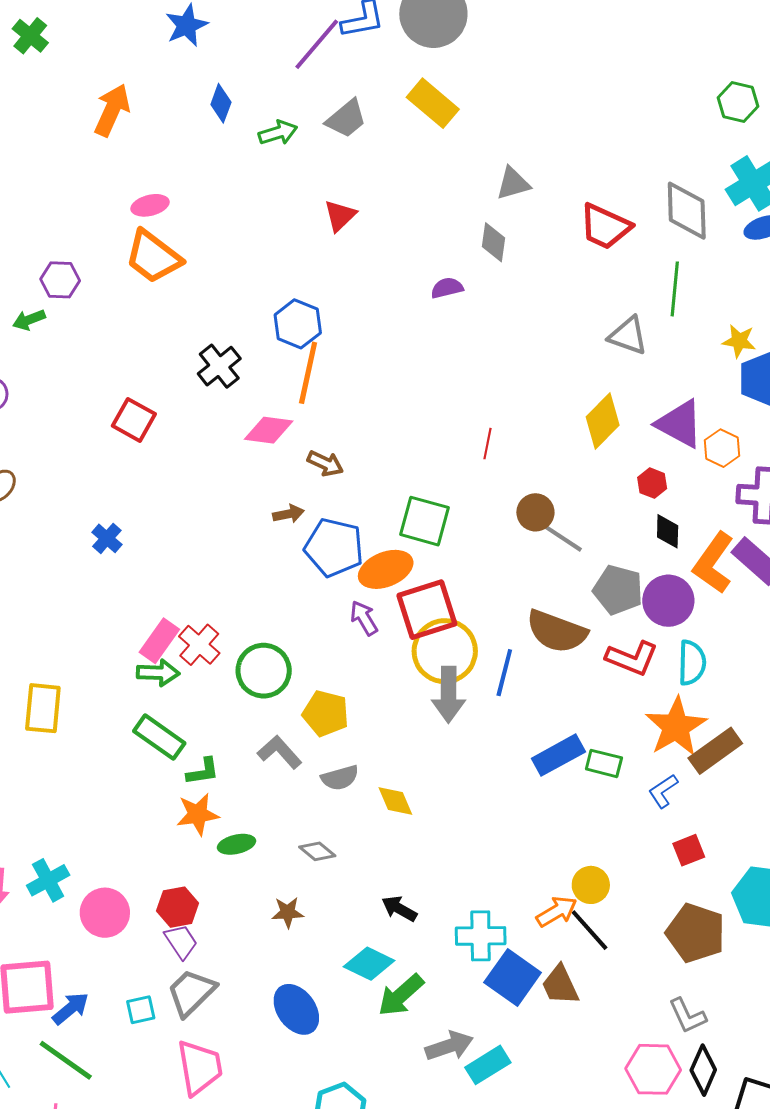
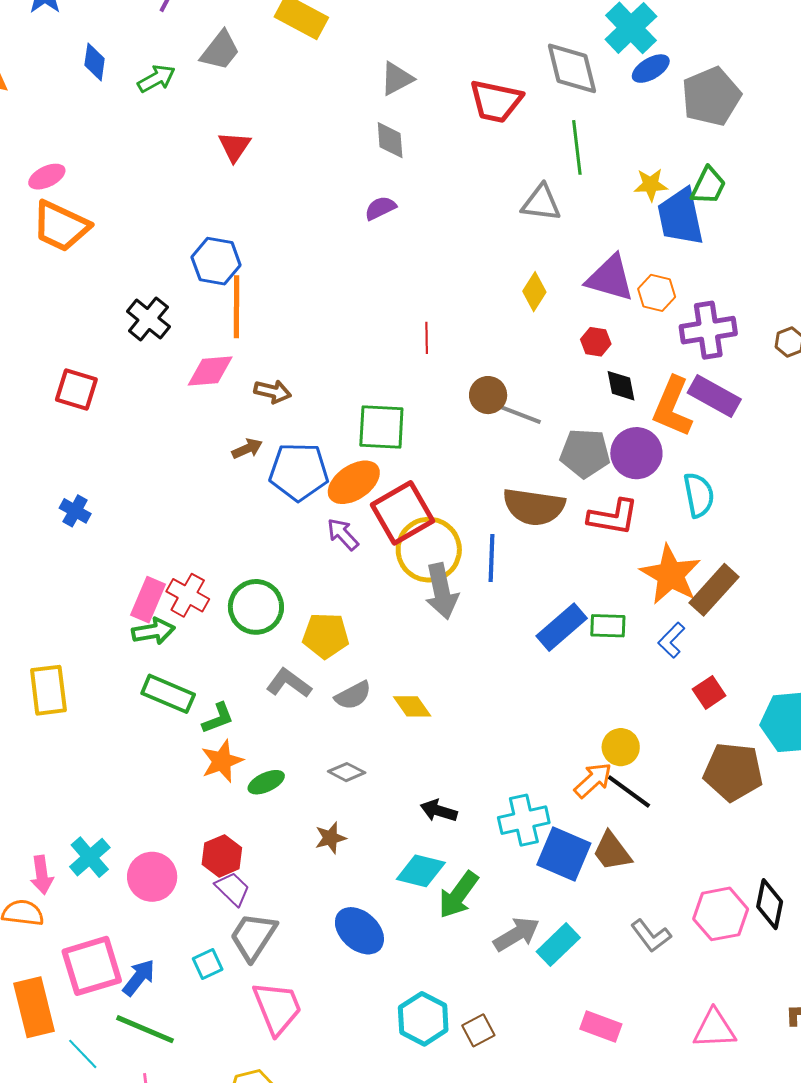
purple semicircle: (447, 288) -> (380, 208), moved
yellow diamond: (603, 421) -> (534, 292), size x0.7
cyan semicircle: (692, 663) -> (699, 495), moved
gray L-shape: (687, 1016) -> (651, 936), moved

